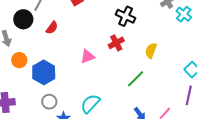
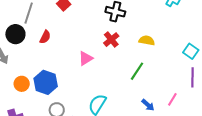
yellow semicircle: (151, 51) -> (147, 40), turned 91
orange circle: (19, 60) -> (22, 84), moved

